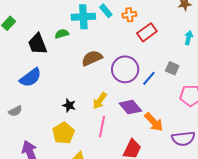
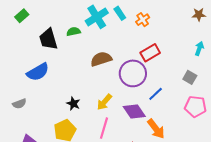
orange cross: (129, 15) -> (143, 20), turned -32
cyan cross: (83, 17) -> (97, 17), turned -35
red rectangle: (147, 32) -> (150, 53), moved
gray square: (172, 68) -> (190, 77), moved
blue line: (149, 78) -> (156, 94), moved

